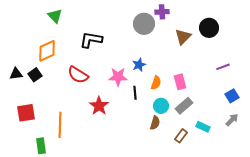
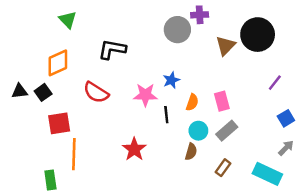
black circle: (209, 28) -> (258, 35), size x1.4
purple line: (223, 67) -> (275, 83), turned -32
red star: (99, 106) -> (134, 149), moved
red square: (26, 113) -> (59, 123), moved
cyan rectangle: (203, 127) -> (267, 174), moved, size x1.6

